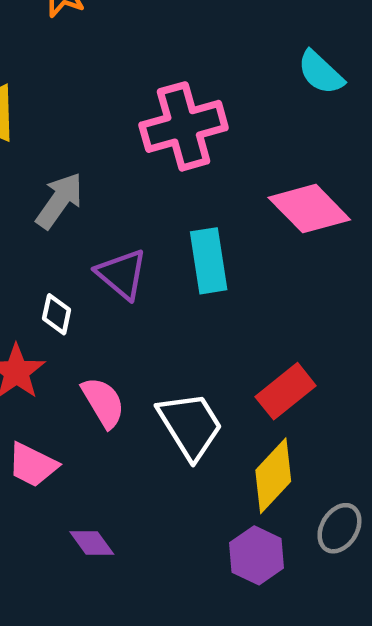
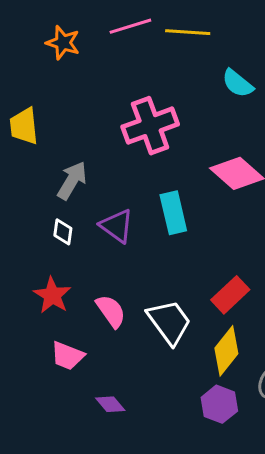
white diamond: (57, 314) -> (63, 232), moved

